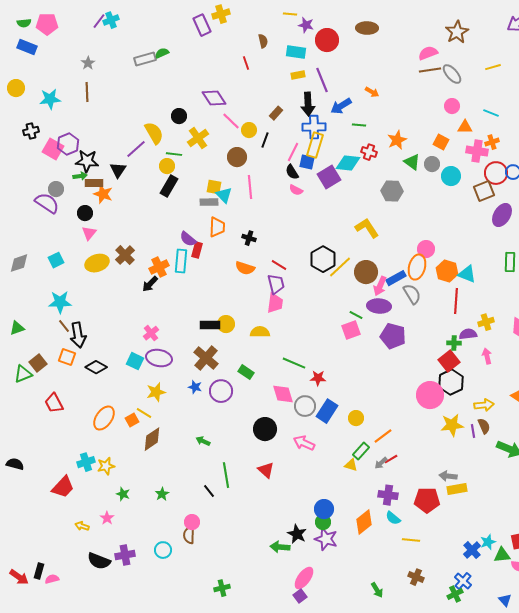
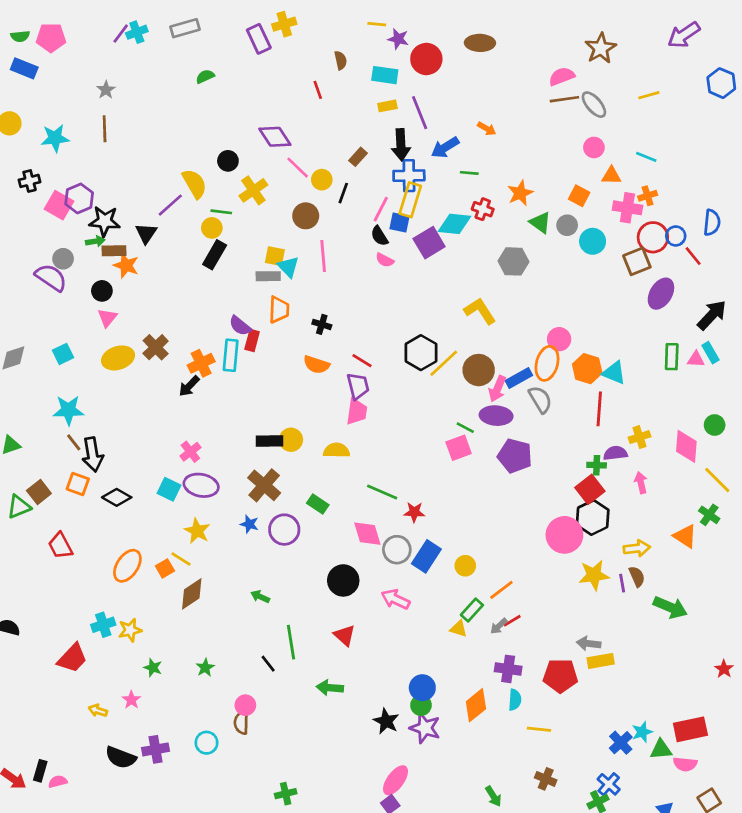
gray rectangle: (145, 59) -> (185, 28), moved
yellow star: (156, 392) -> (197, 531), turned -30
cyan semicircle: (393, 518) -> (515, 700), turned -126
green arrow: (280, 547) -> (330, 688), moved

